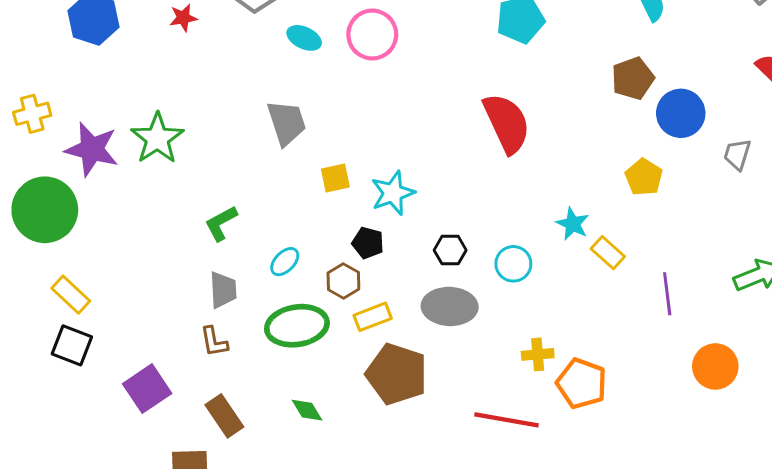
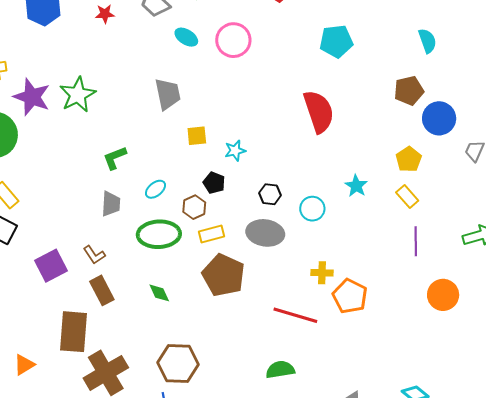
cyan star: (393, 193) -> (235, 151), size x0.7
yellow rectangle: (608, 253) -> (407, 197), moved
brown L-shape: (214, 342) -> (94, 255), moved, turned -30

